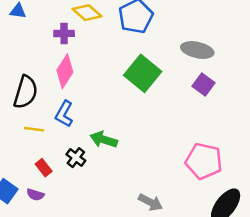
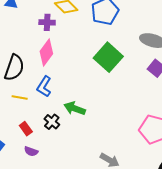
purple semicircle: (35, 195) -> (31, 151), moved

